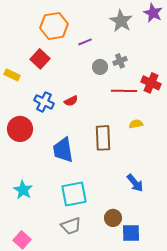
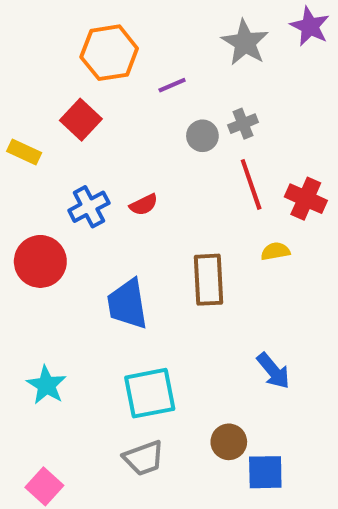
red cross: (151, 83) -> (306, 199), moved
red line: (124, 91) -> (251, 184), turned 70
blue cross: (44, 102) -> (89, 207), turned 36

